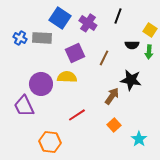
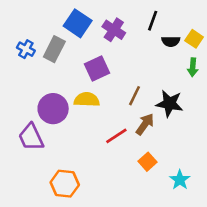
gray rectangle: (42, 38) -> (54, 49), turned -66
black semicircle: (132, 45) -> (171, 41), moved
brown line: (104, 58) -> (135, 96), moved
red line: (77, 115) -> (116, 136), moved

